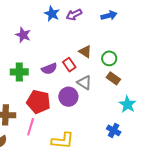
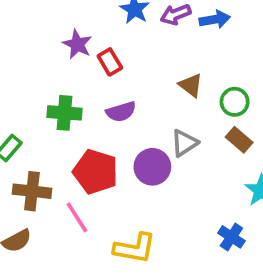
blue arrow: (109, 15) -> (215, 19), moved
red rectangle: (69, 65) -> (110, 62), moved
gray triangle: (84, 83) -> (184, 143), turned 49
pink line: (31, 127) -> (77, 217), turned -54

